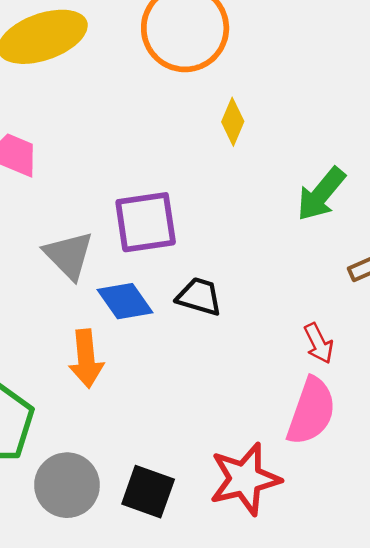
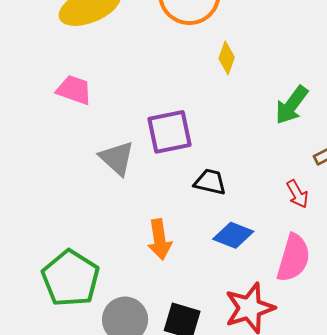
blue diamond: (125, 301) -> (233, 235), moved, turned -30
red arrow: (319, 343) -> (297, 194), moved
orange arrow: (86, 359) -> (160, 239), moved

